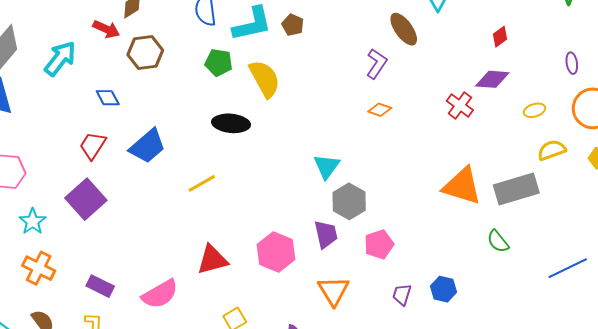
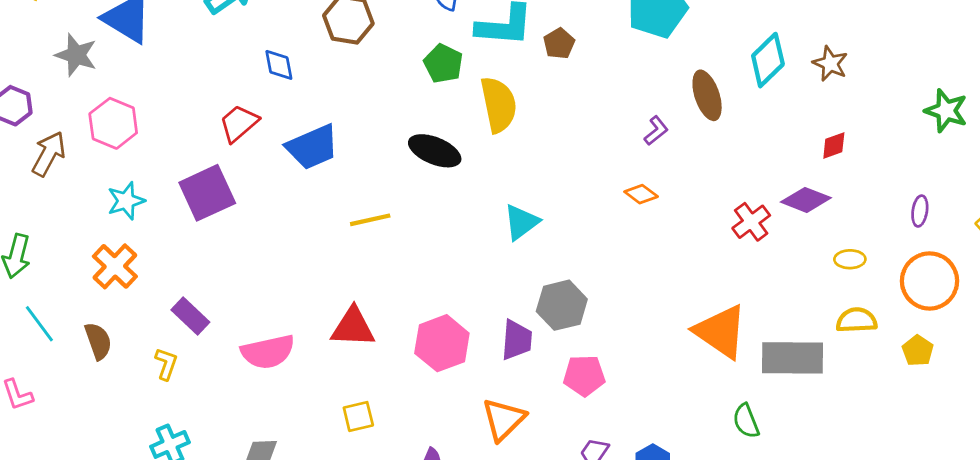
purple L-shape: (377, 64) -> (656, 131), size x0.7
cyan triangle: (327, 166) -> (521, 222), moved

